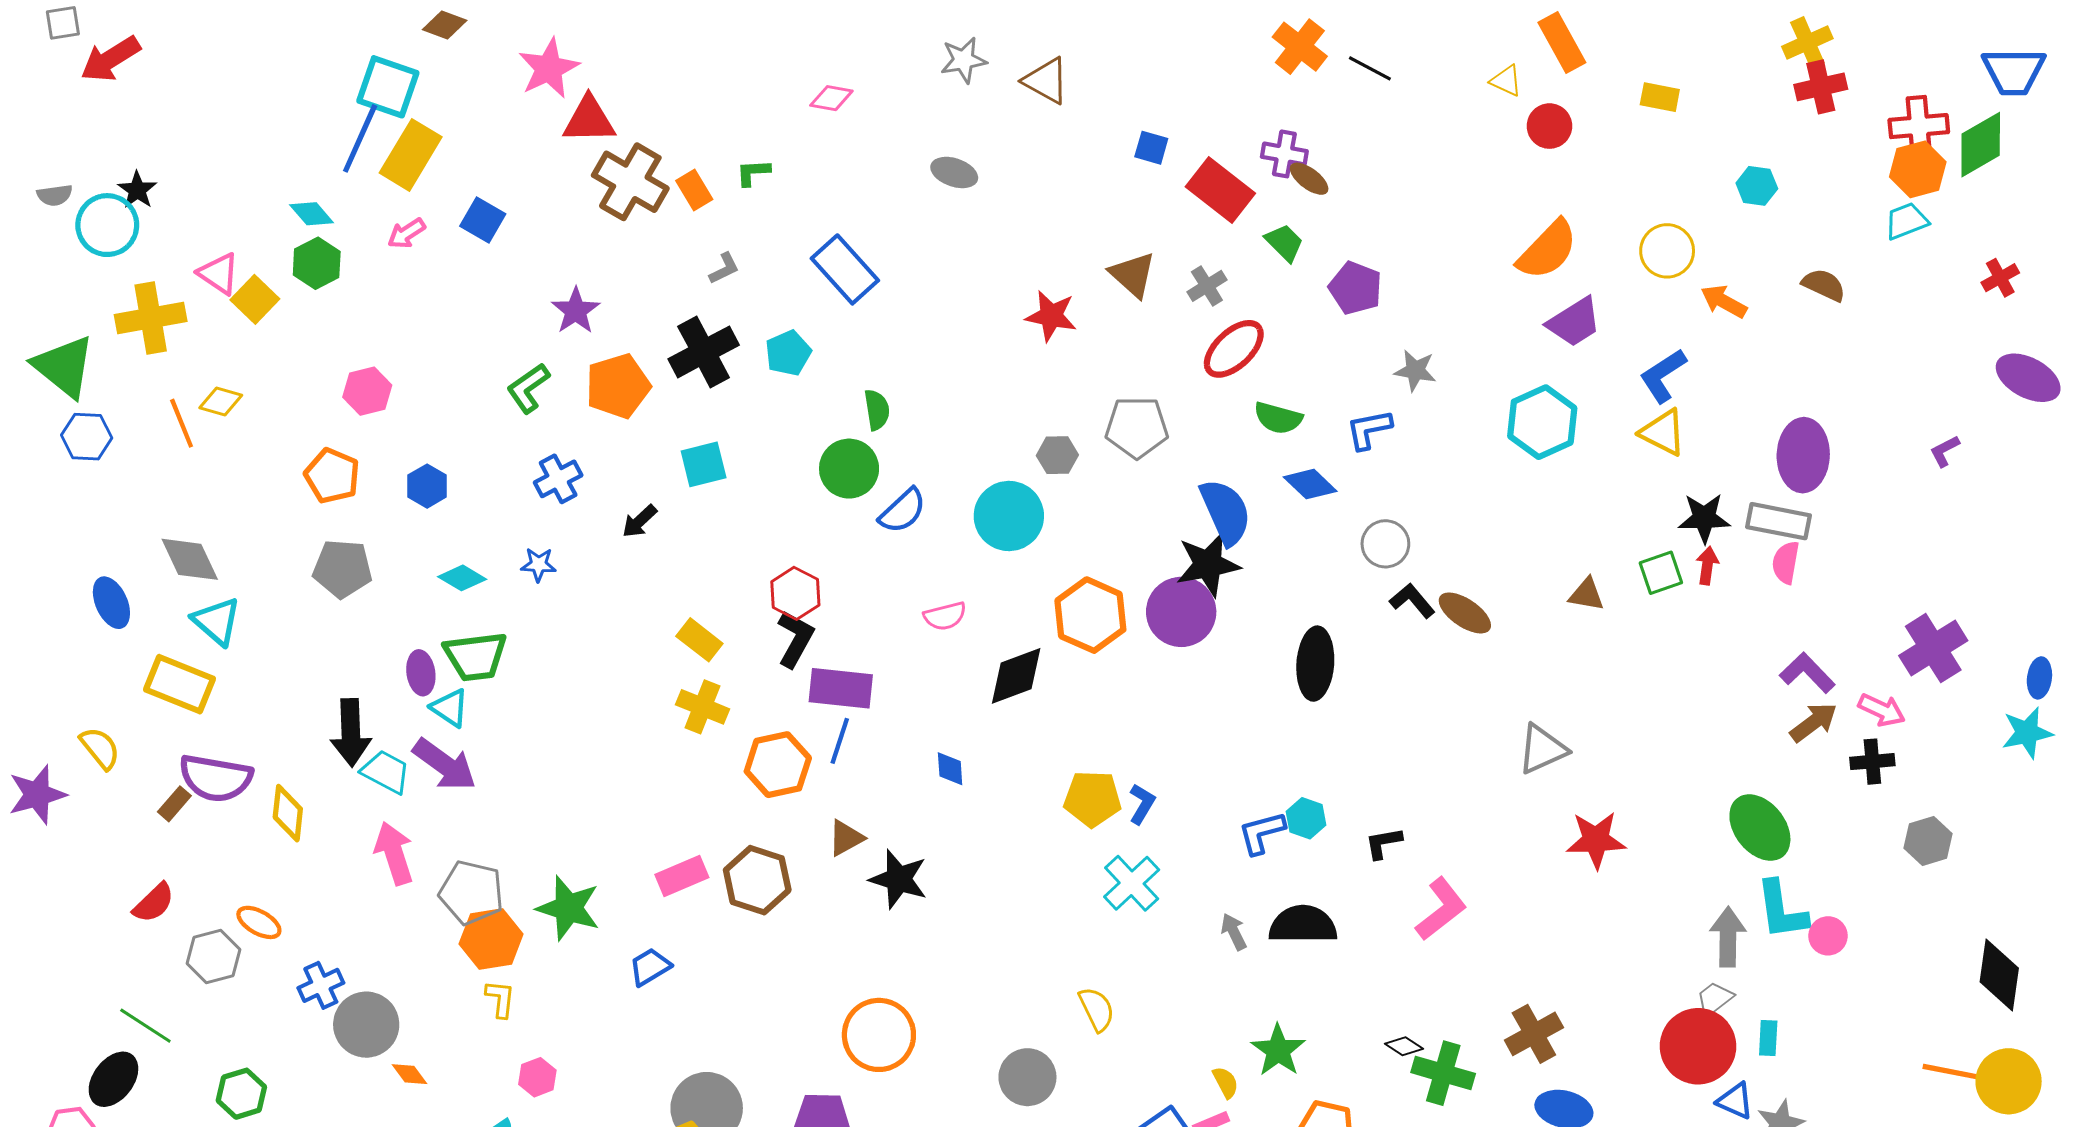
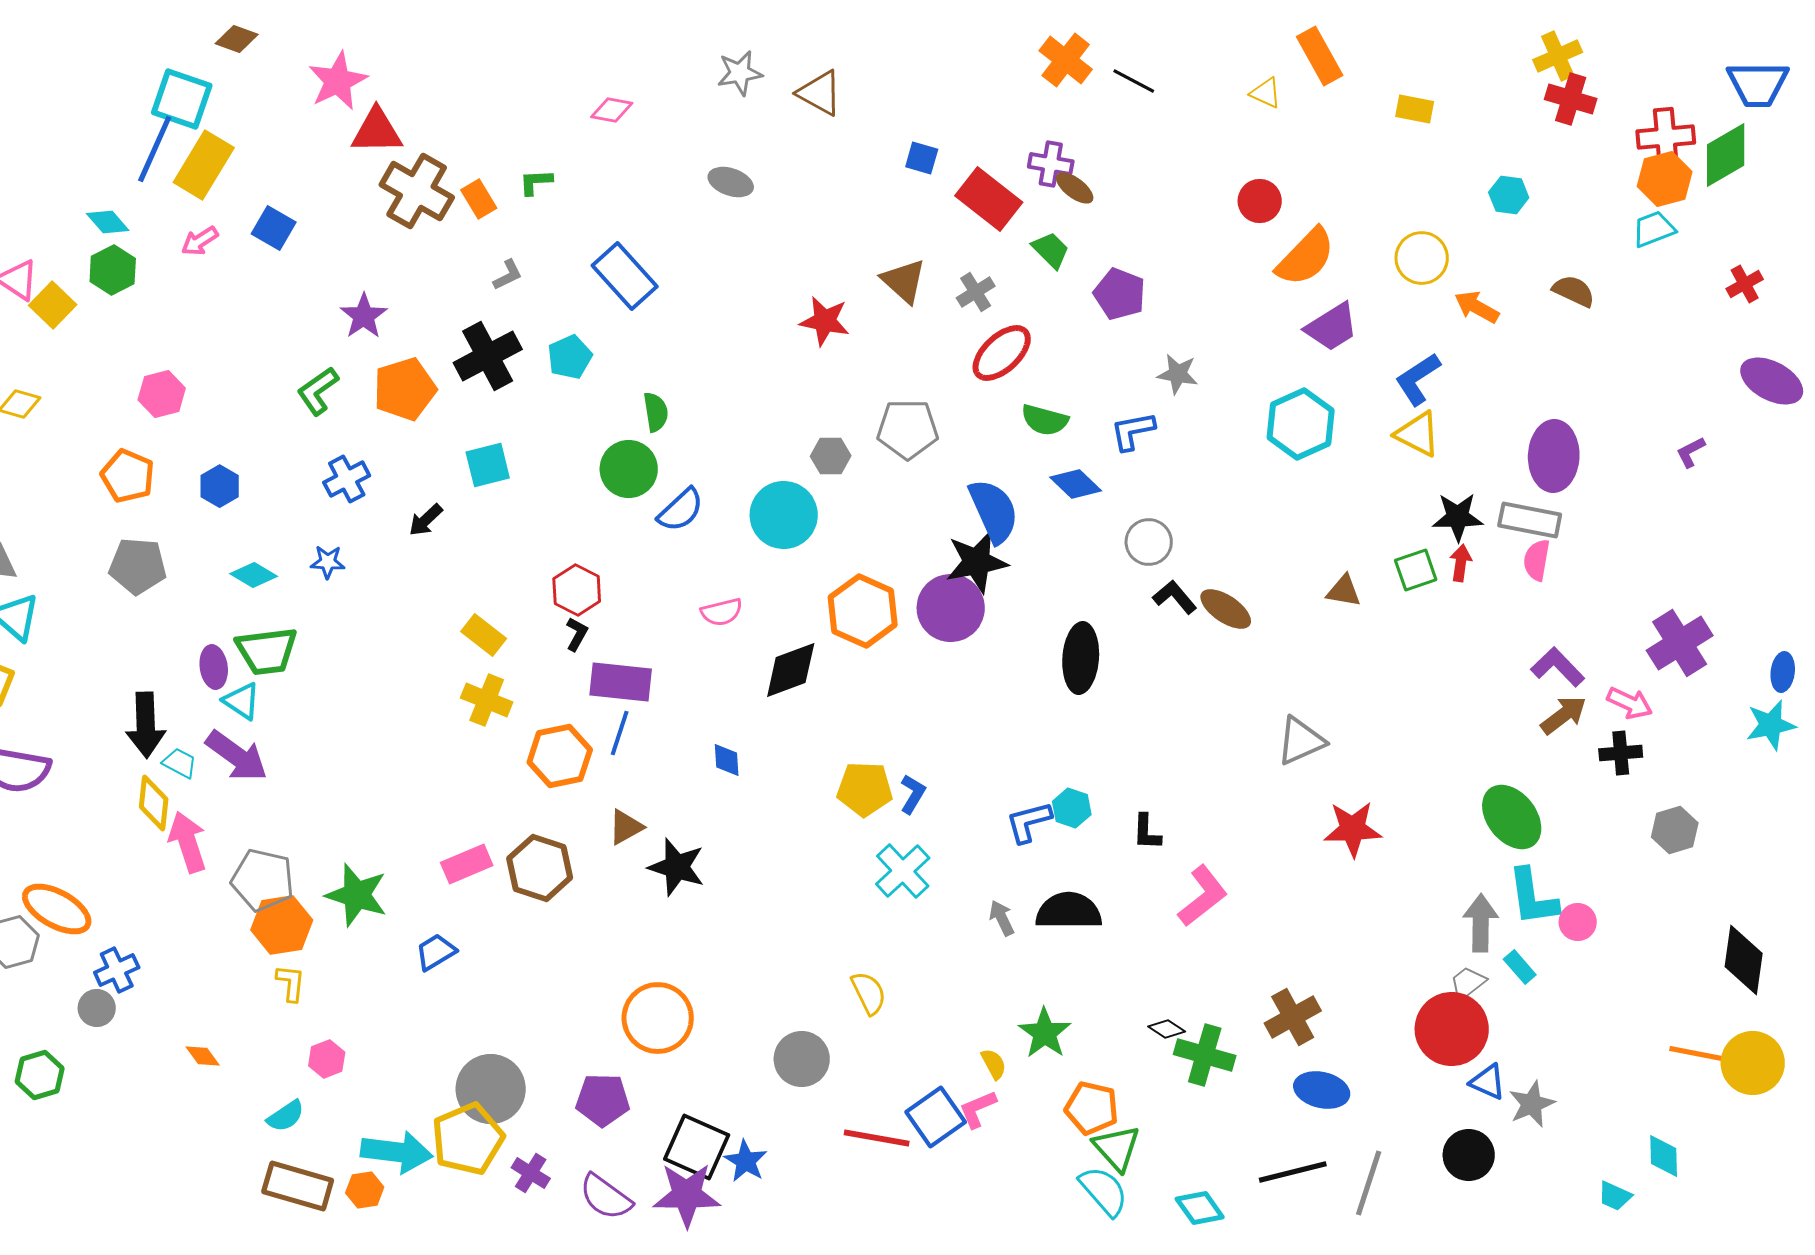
red cross: (1821, 87) -> (1571, 99), turned 30
red circle: (1549, 126) -> (1260, 201), moved
black L-shape: (795, 639) -> (577, 634), size x0.6
cyan trapezoid: (386, 772) -> (180, 763), size x0.7
yellow diamond: (288, 813) -> (154, 803), moved
black L-shape: (1383, 843) -> (1147, 832), turned -78
orange ellipse: (259, 922) -> (57, 909), size x1.6
gray circle: (366, 1025) -> (97, 1008), moved, size x0.6
cyan rectangle: (1768, 1038) -> (1520, 967), moved, turned -44

